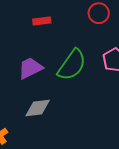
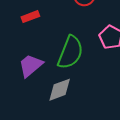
gray diamond: (38, 108) -> (60, 90), moved

